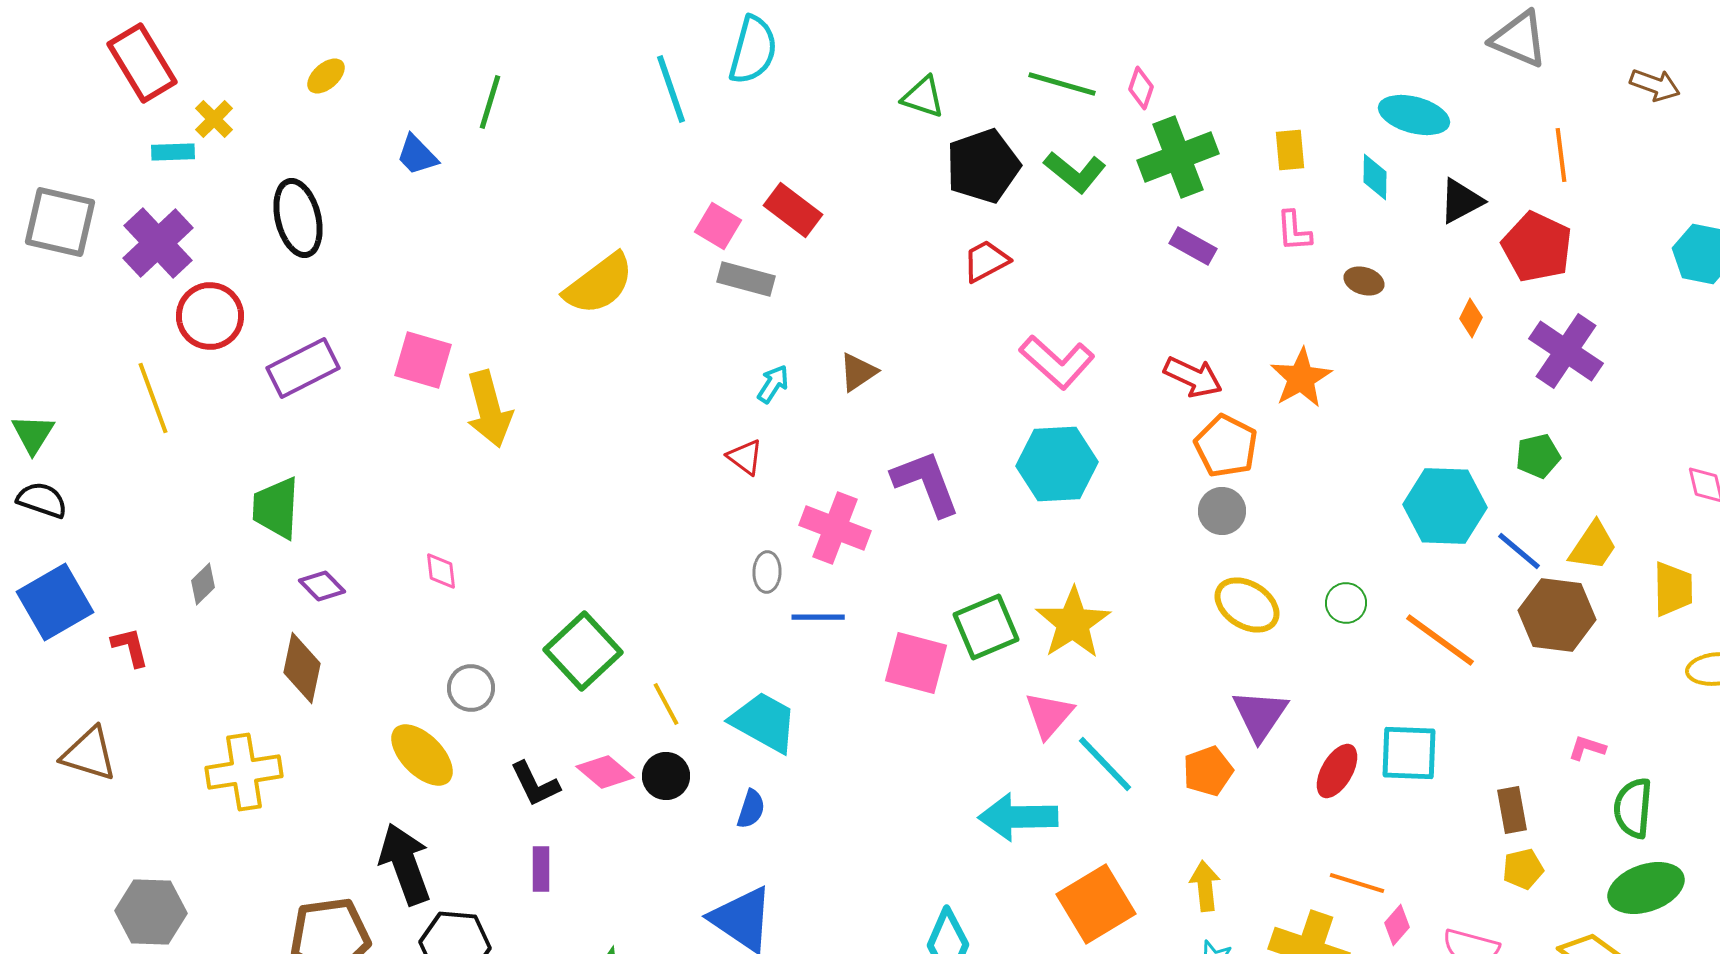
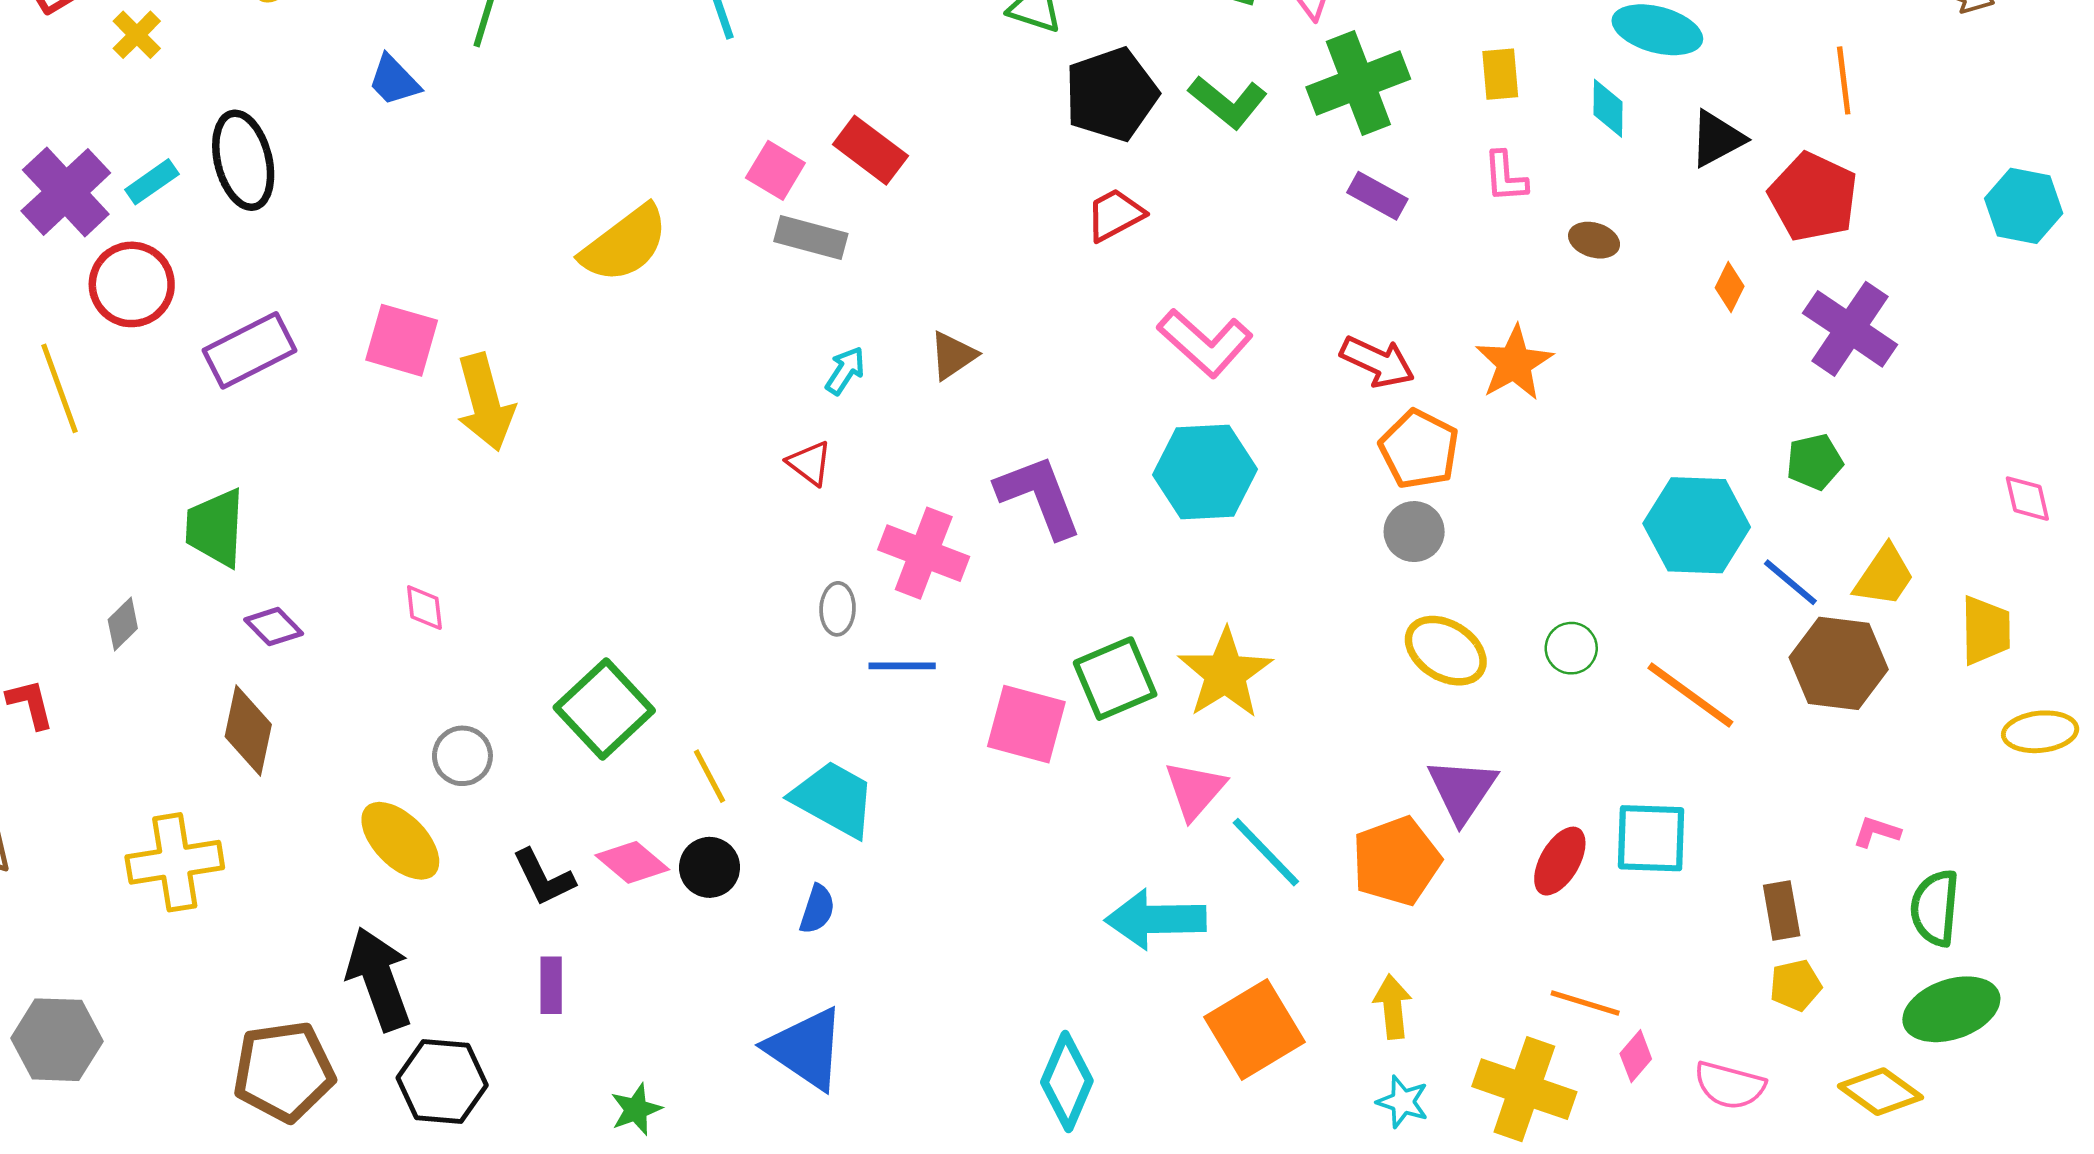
cyan rectangle: (173, 152) -> (152, 182), moved, turned -33
orange pentagon: (1208, 771) -> (1396, 861), size x1.4

